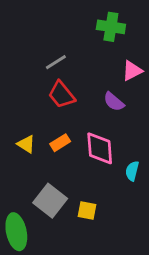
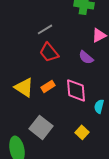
yellow triangle: (26, 144) -> (24, 87), size x1.5
yellow square: (87, 211) -> (82, 132), moved, turned 32

